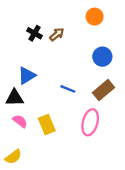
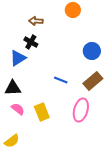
orange circle: (95, 17) -> (73, 10), moved
black cross: (35, 33) -> (31, 42), moved
brown arrow: (57, 34) -> (36, 21), moved, turned -136
blue triangle: (27, 76) -> (18, 58), moved

